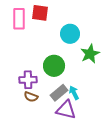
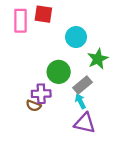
purple cross: (28, 80) -> (41, 94), moved
gray rectangle: (59, 93) -> (83, 85), moved
purple triangle: (66, 110) -> (85, 123), moved

